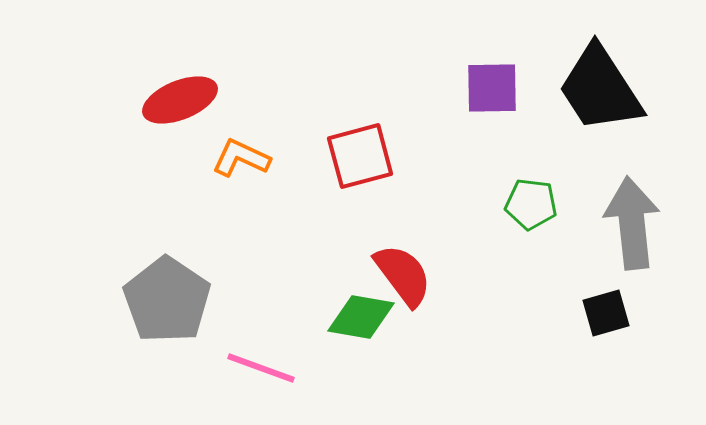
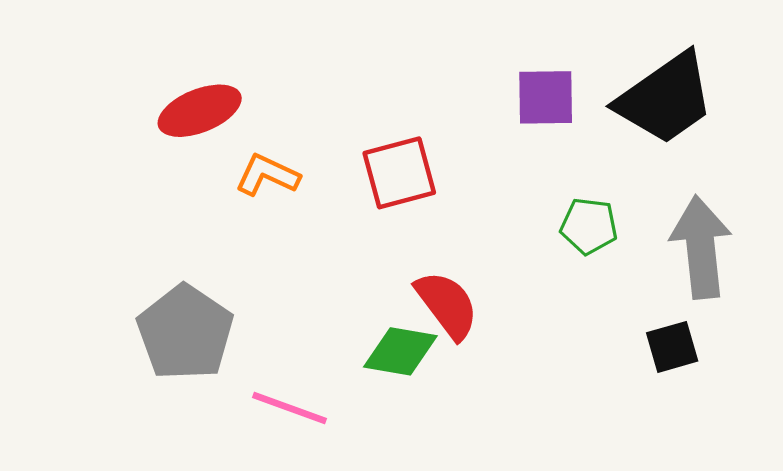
black trapezoid: (600, 89) -> (665, 99), turned -92

